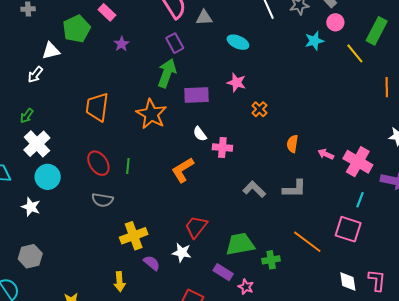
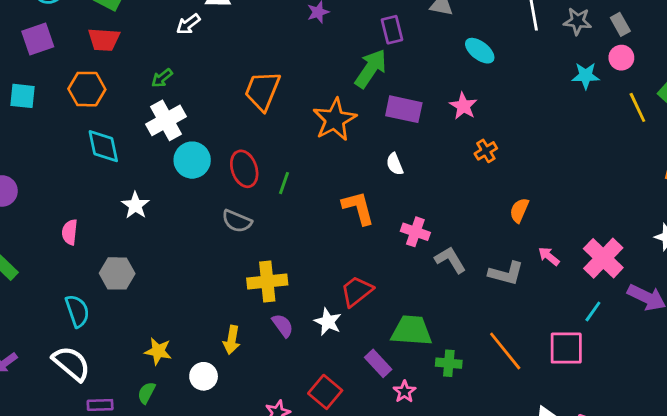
pink cross: (222, 147) -> (415, 232), moved
pink arrow: (326, 154) -> (549, 256), moved
orange L-shape: (183, 170) -> (358, 208), turned 92
cyan circle: (48, 177) -> (192, 160), moved
pink square: (348, 229) -> (566, 348), turned -32

